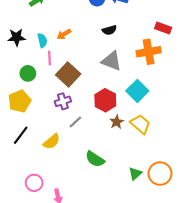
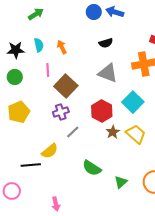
orange arrow: (64, 34) -> (62, 47), turned 96
cyan semicircle: (42, 40) -> (39, 45), moved
green circle: (28, 73) -> (15, 77), moved
black line: (21, 135) -> (31, 165), moved, turned 48
green triangle: (135, 174) -> (121, 182), moved
pink circle: (34, 183) -> (12, 191), moved

